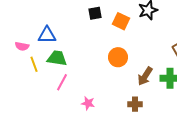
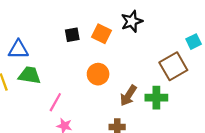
black square: (95, 13) -> (72, 35), moved
pink line: (62, 82) -> (55, 102), moved

